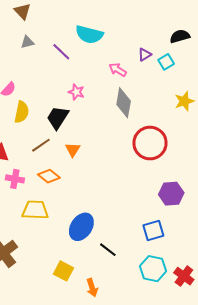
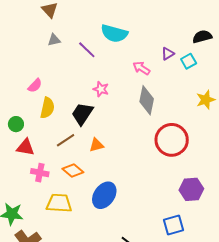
orange triangle: (73, 150) -> (96, 145), turned 42
blue ellipse: (81, 227) -> (104, 195), moved

